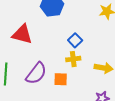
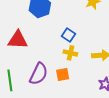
yellow cross: (73, 59) -> (70, 53), turned 32

